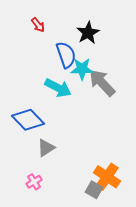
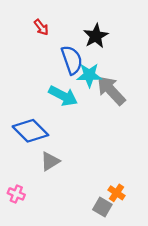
orange cross: (107, 177) -> (116, 193), size x0.6
pink cross: (34, 182) -> (16, 194), moved, turned -35

